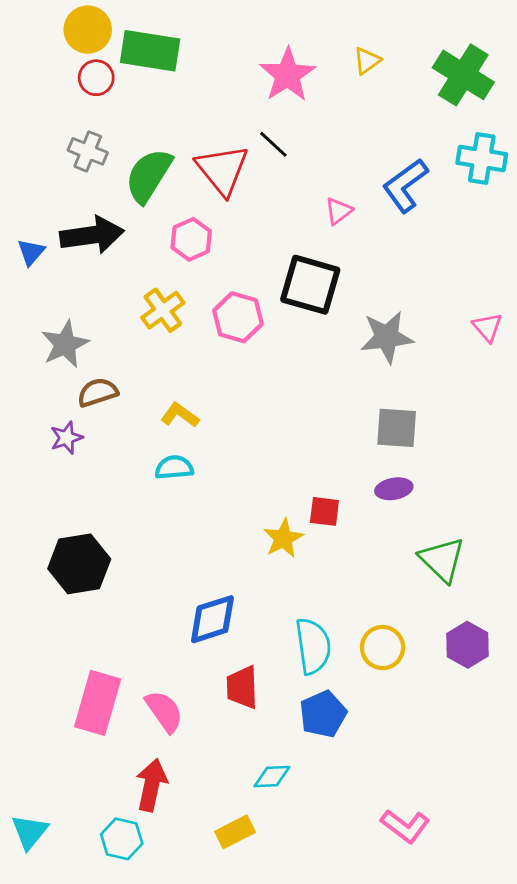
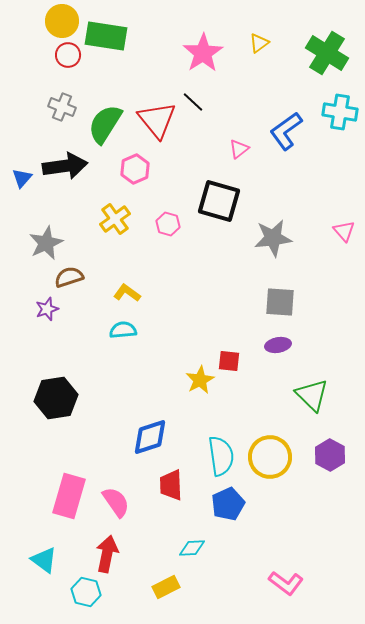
pink hexagon: (238, 317) -> (168, 224), size x0.7
yellow circle: (383, 648) -> (270, 457), size x1.4
cyan triangle: (30, 832) -> (44, 560), moved, turned -32

